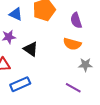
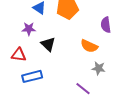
purple semicircle: (76, 20) -> (106, 25), moved

